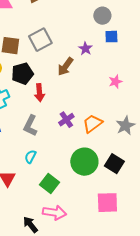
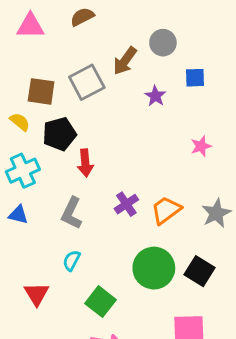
gray circle: (102, 16) -> (163, 43), moved
brown arrow: (65, 67) -> (125, 61), moved

